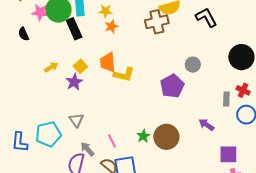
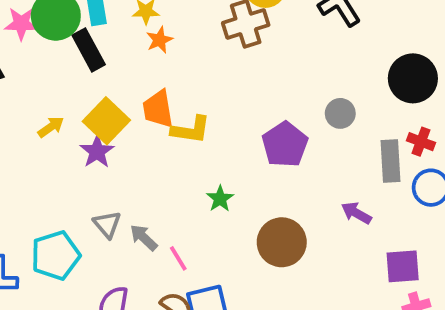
gray circle: (193, 65) -> (340, 113), moved
yellow square: (80, 66) -> (106, 121), size x1.6
gray rectangle: (226, 99) -> (390, 161), size x1.5
green star: (143, 136) -> (220, 199), moved
gray arrow: (87, 149) -> (144, 238), moved

